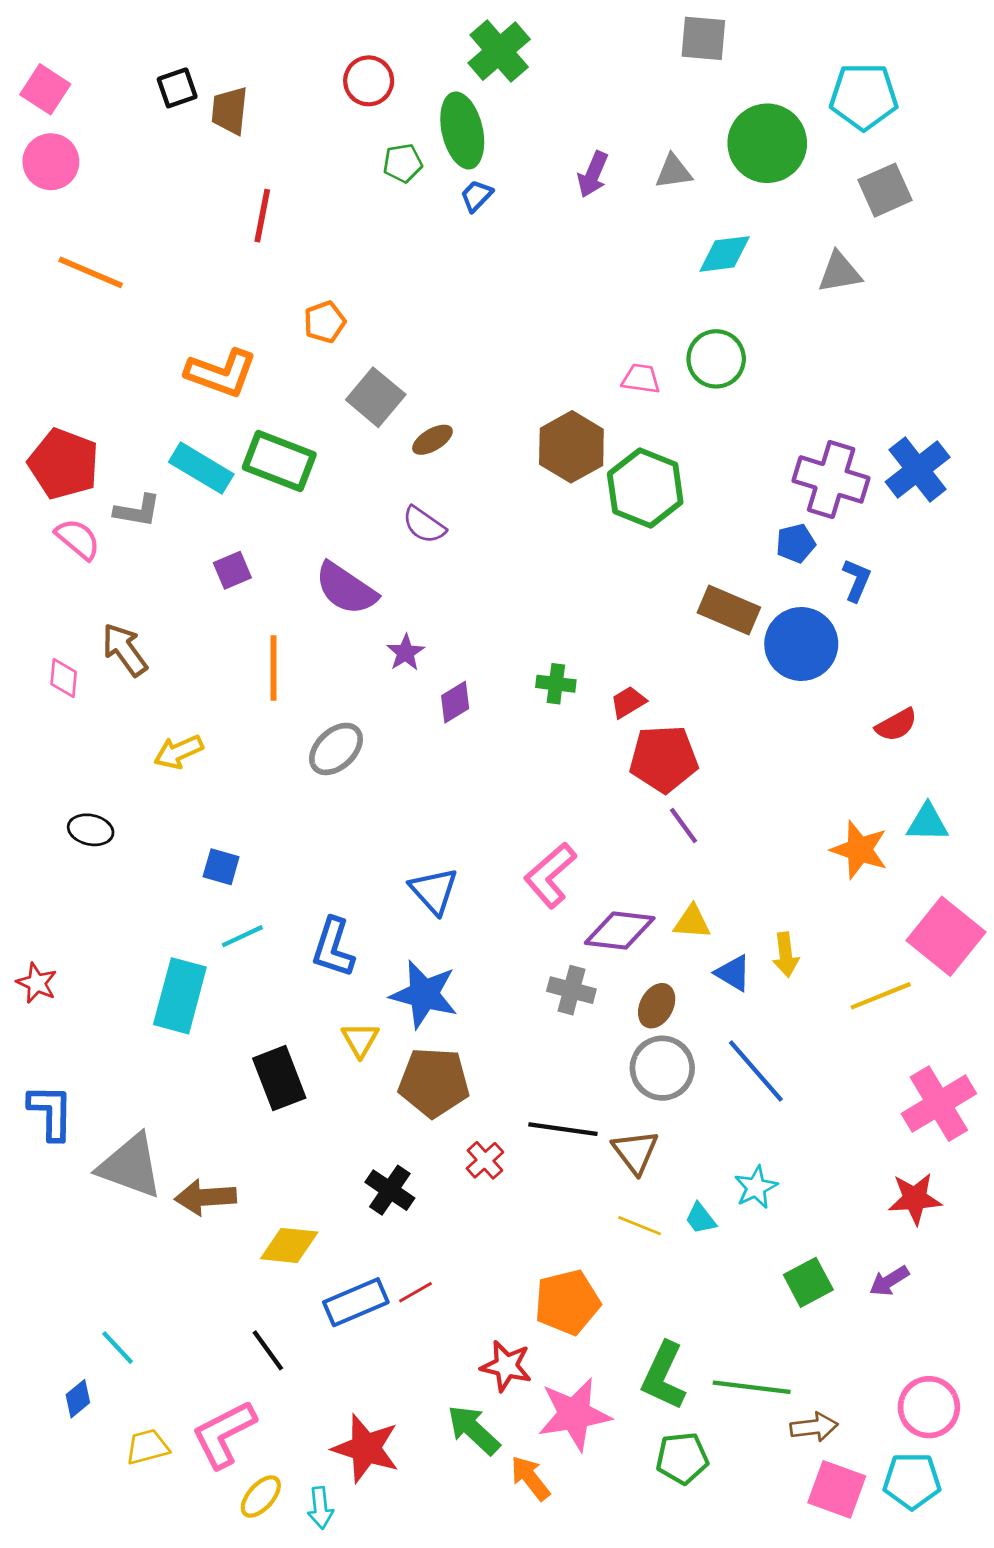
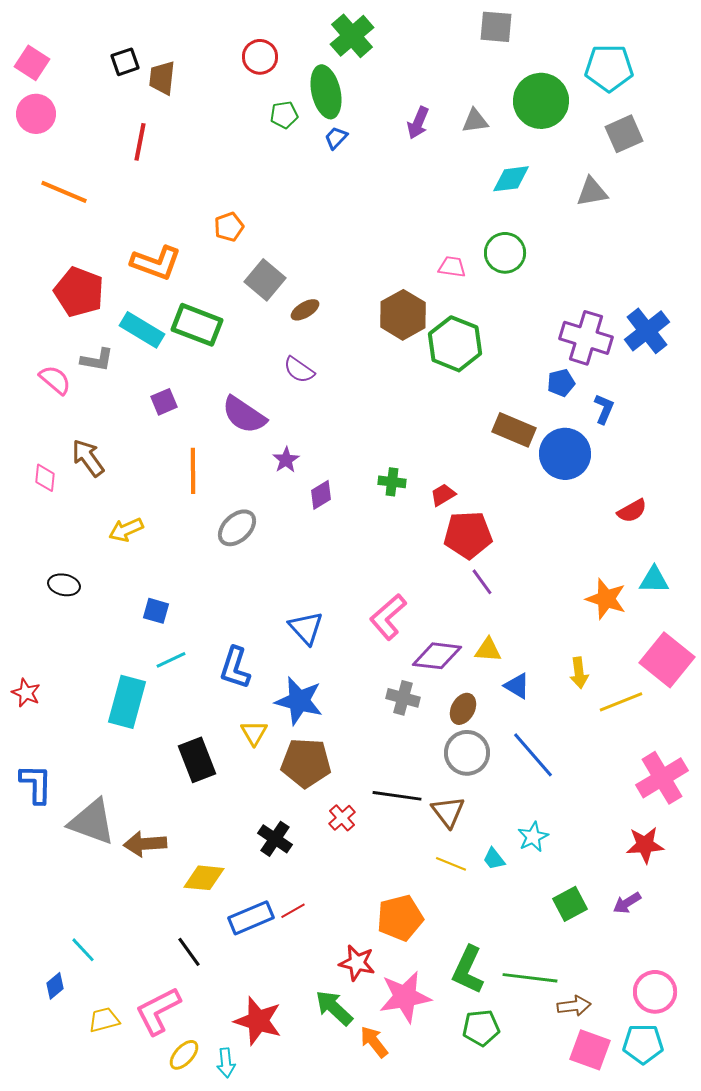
red line: (262, 216) -> (140, 142), moved
red pentagon: (64, 464) -> (79, 292), moved
yellow arrow: (786, 955) -> (579, 673), moved

